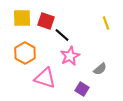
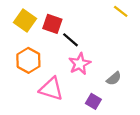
yellow square: (22, 18) -> (25, 20), turned 36
yellow line: (106, 23) -> (121, 11), moved, turned -32

